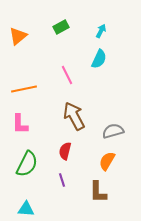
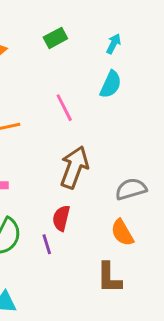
brown arrow: (74, 116) -> (74, 167), turned 48
orange semicircle: (107, 161) -> (122, 233), turned -60
purple line: (62, 180) -> (47, 244), moved

